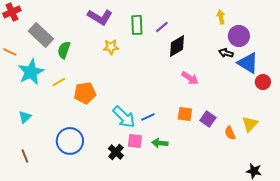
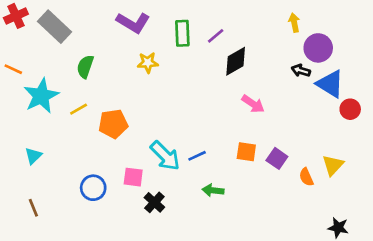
gray rectangle: (41, 35) -> (55, 27), moved
blue circle: (70, 141) -> (93, 188), size x0.7
pink square: (135, 141) -> (133, 177), moved

